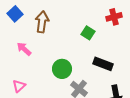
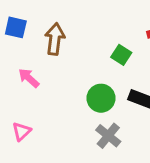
blue square: (15, 14) -> (16, 27), turned -35
green circle: (62, 69) -> (101, 98), moved

